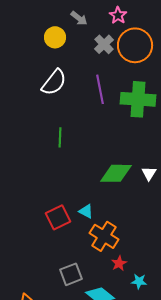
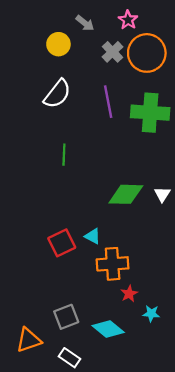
orange cross: (104, 236) -> (113, 264), turned -36
gray square: (71, 274) -> (66, 317), moved

